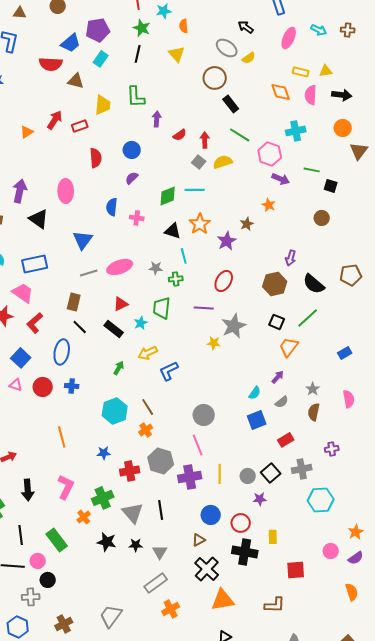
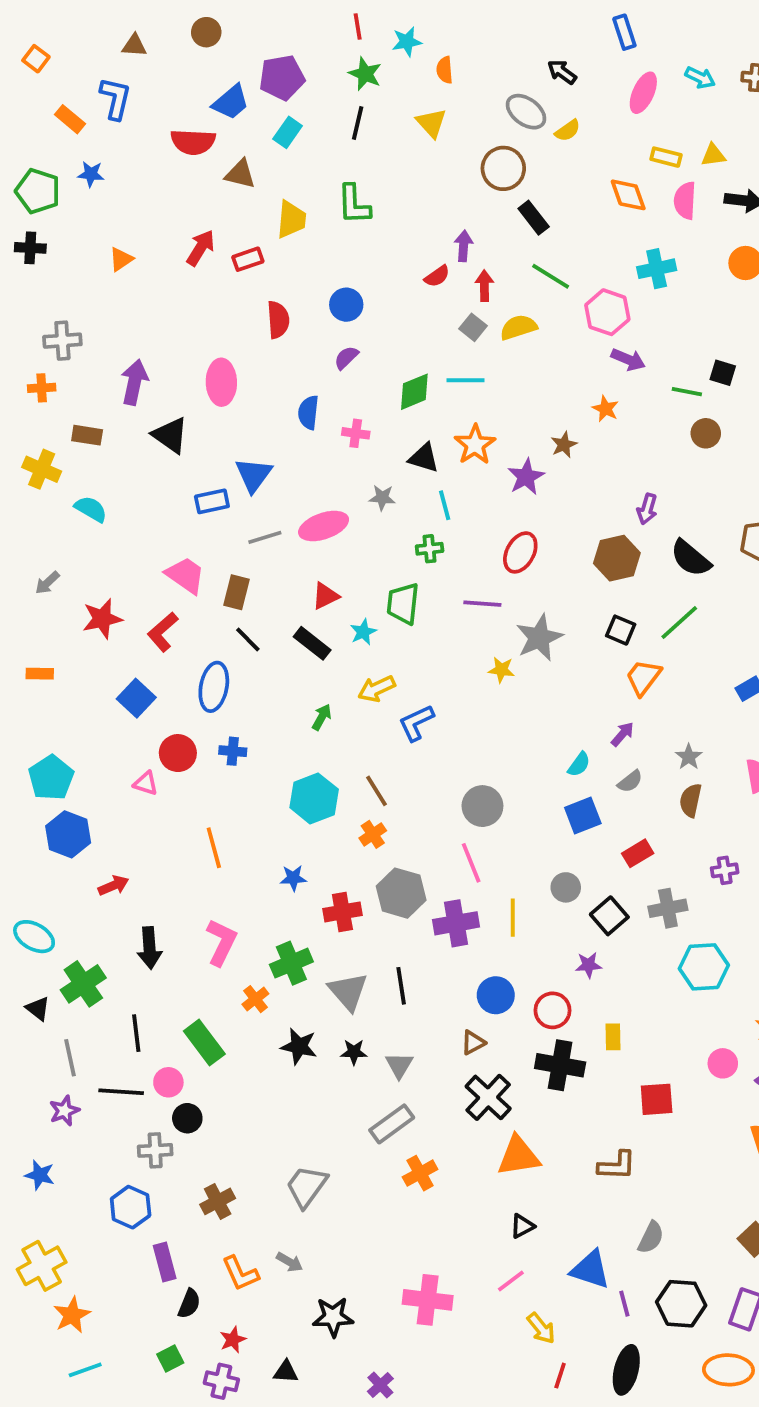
purple arrow: (157, 119) -> (464, 246), moved
orange triangle: (27, 132) -> (121, 259), moved
green line: (312, 170) -> (687, 392), moved
blue rectangle: (35, 264) -> (212, 501), moved, size x0.7
gray star: (156, 268) -> (382, 498), moved
pink trapezoid: (23, 293) -> (185, 575), moved
pink triangle: (16, 385) -> (146, 783), moved
gray circle: (248, 476) -> (566, 887), moved

